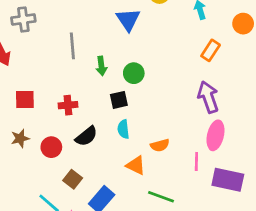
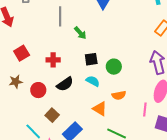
green arrow: (101, 66) -> (80, 33), turned -40
green circle: (134, 73) -> (114, 67), moved
red square: (25, 100) -> (22, 53), turned -35
cyan semicircle: (123, 129) -> (93, 81), turned 120

